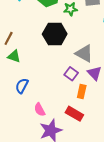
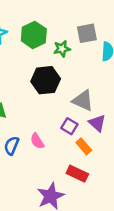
orange rectangle: (82, 91) -> (84, 146), turned -48
pink semicircle: (40, 110) -> (37, 141), moved

